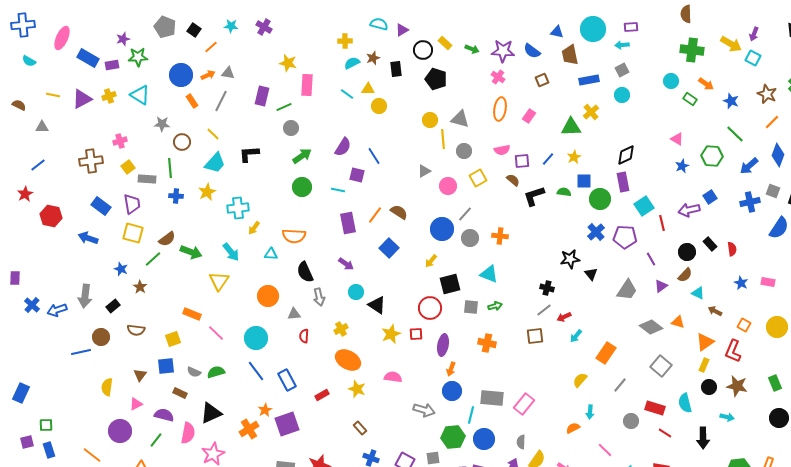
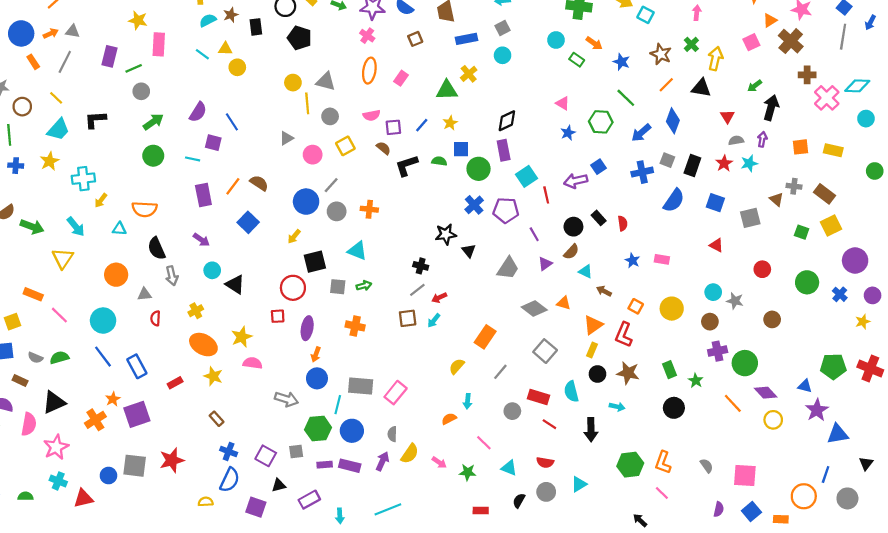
yellow star: (391, 334) -> (242, 337), moved
cyan arrow: (576, 336) -> (434, 321), moved

